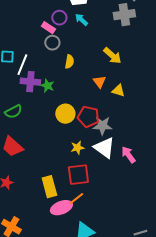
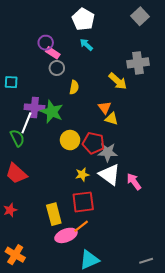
gray cross: (124, 15) -> (138, 63), moved
purple circle: (59, 18) -> (46, 43), moved
white line: (22, 65) -> (26, 123), moved
green star: (47, 86) -> (52, 112), size x1.6
yellow triangle: (118, 91) -> (112, 119), moved
green semicircle: (13, 112) -> (17, 138), turned -90

